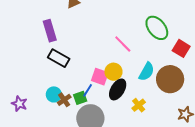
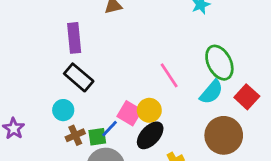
cyan semicircle: (147, 72) -> (211, 92), moved
cyan circle: (54, 94) -> (63, 110), moved

